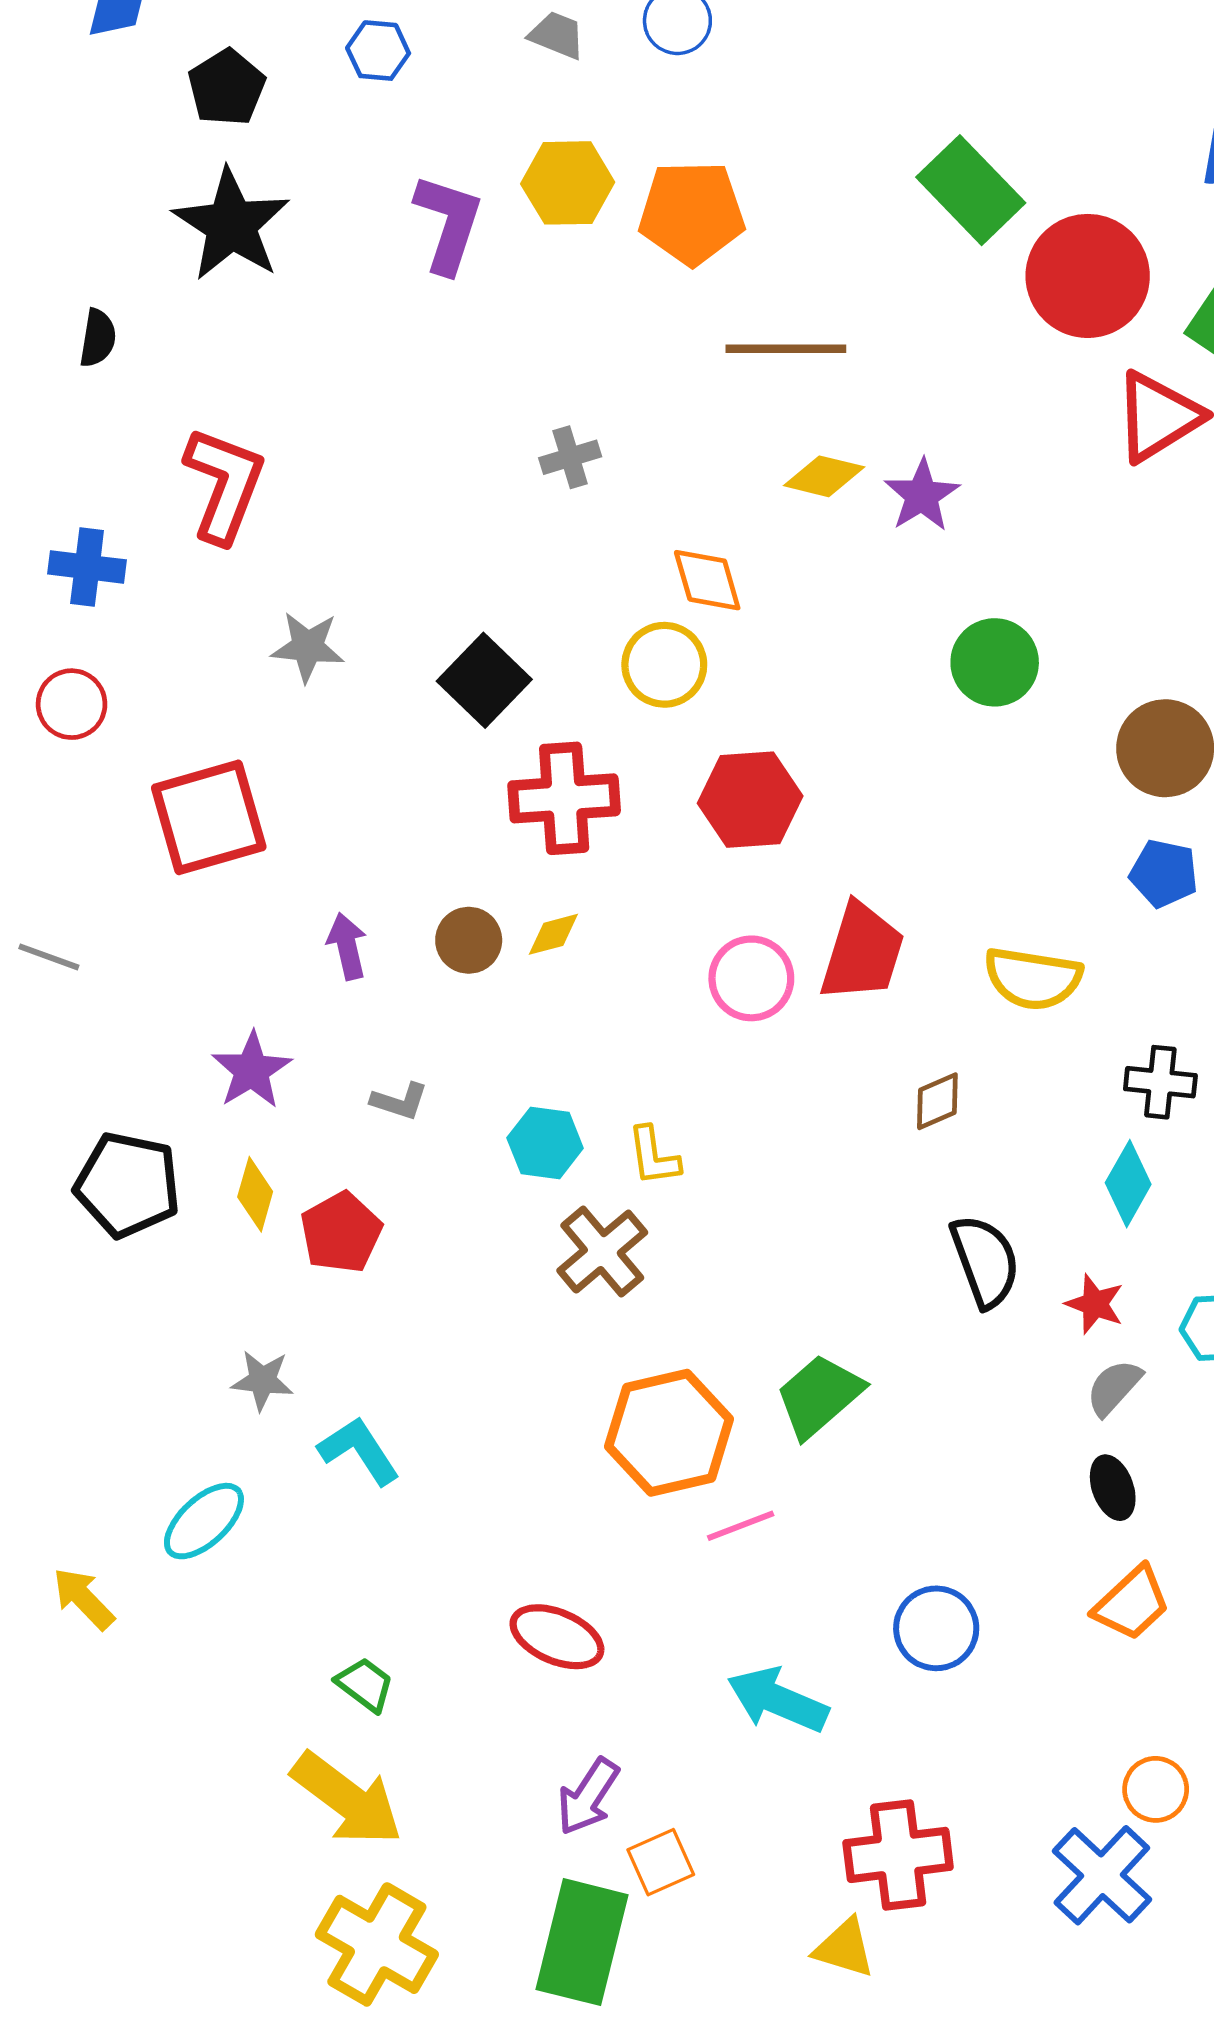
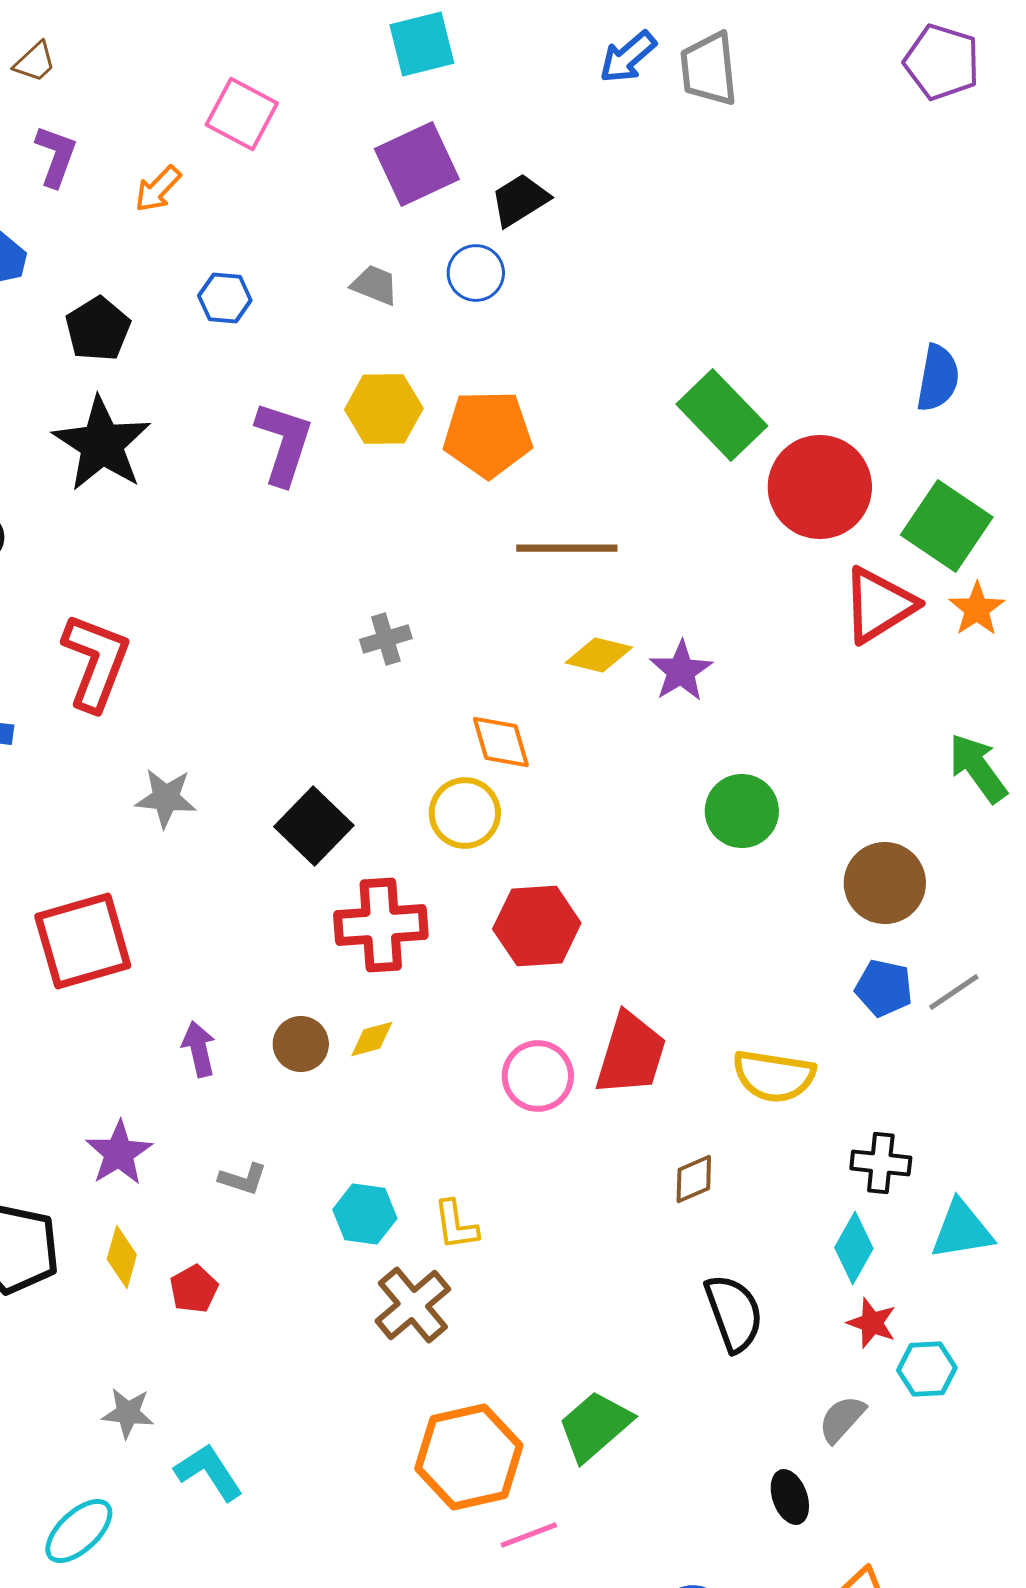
red pentagon: (341, 1232) -> (194, 1289), size x0.7
red star: (1095, 1304) -> (872, 1323), moved
black ellipse: (1113, 1488) -> (790, 1497), moved

